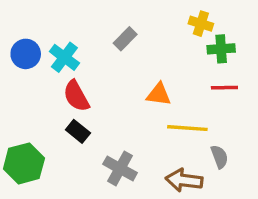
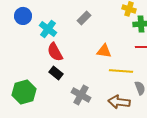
blue circle: (26, 54) -> (23, 16), moved

